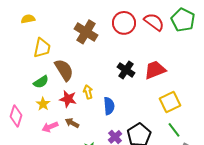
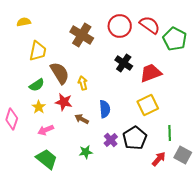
green pentagon: (183, 20) -> (175, 39), moved
black cross: (126, 70) -> (124, 63), moved
yellow arrow: (88, 92) -> (83, 83), moved
yellow square: (170, 102) -> (148, 105), moved
brown arrow: (72, 123) -> (82, 119), moved
green line: (174, 130) -> (170, 133), turned 35

